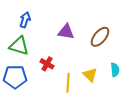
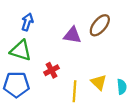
brown ellipse: (100, 37) -> (100, 25), moved
red cross: (47, 64) -> (51, 70), turned 32
cyan semicircle: (115, 70) -> (122, 87), moved

